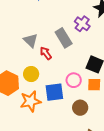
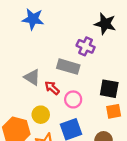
gray rectangle: (64, 38) -> (68, 67), turned -30
pink circle: (74, 80) -> (73, 99), moved

